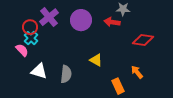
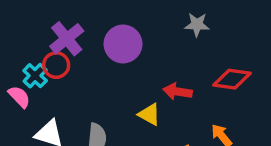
red arrow: (112, 22) -> (178, 91), moved
red circle: (30, 27) -> (56, 65), moved

